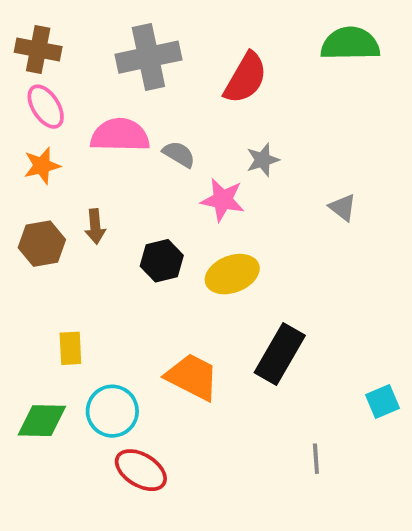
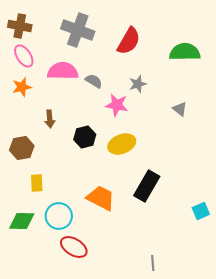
green semicircle: (350, 44) -> (185, 52), moved
gray cross: (148, 57) -> (78, 30), turned 32
brown hexagon: (42, 244) -> (22, 148), moved
gray line: (316, 459) -> (153, 263), moved

